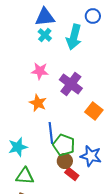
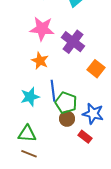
pink star: (40, 71) -> (42, 29), size x1.4
cyan star: (18, 147) -> (30, 97), moved
red rectangle: (72, 174) -> (85, 137), moved

